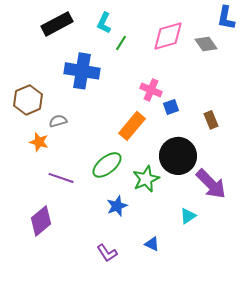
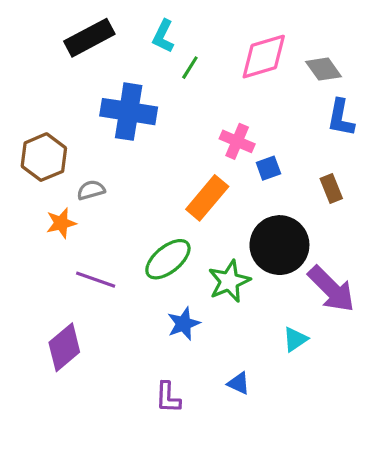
blue L-shape: (226, 18) -> (341, 118), moved
orange star: (39, 142) -> (61, 223), turned -30
purple L-shape: (107, 253) -> (168, 397), turned 35

